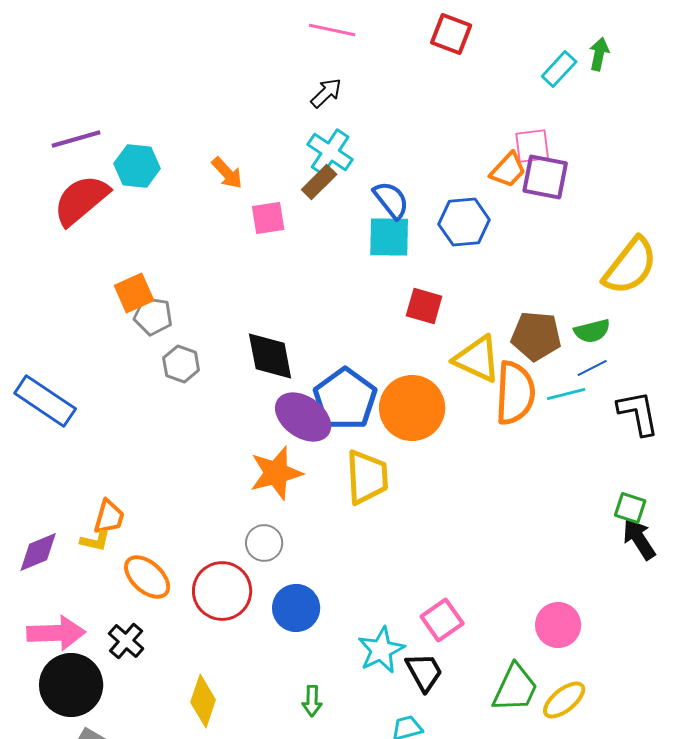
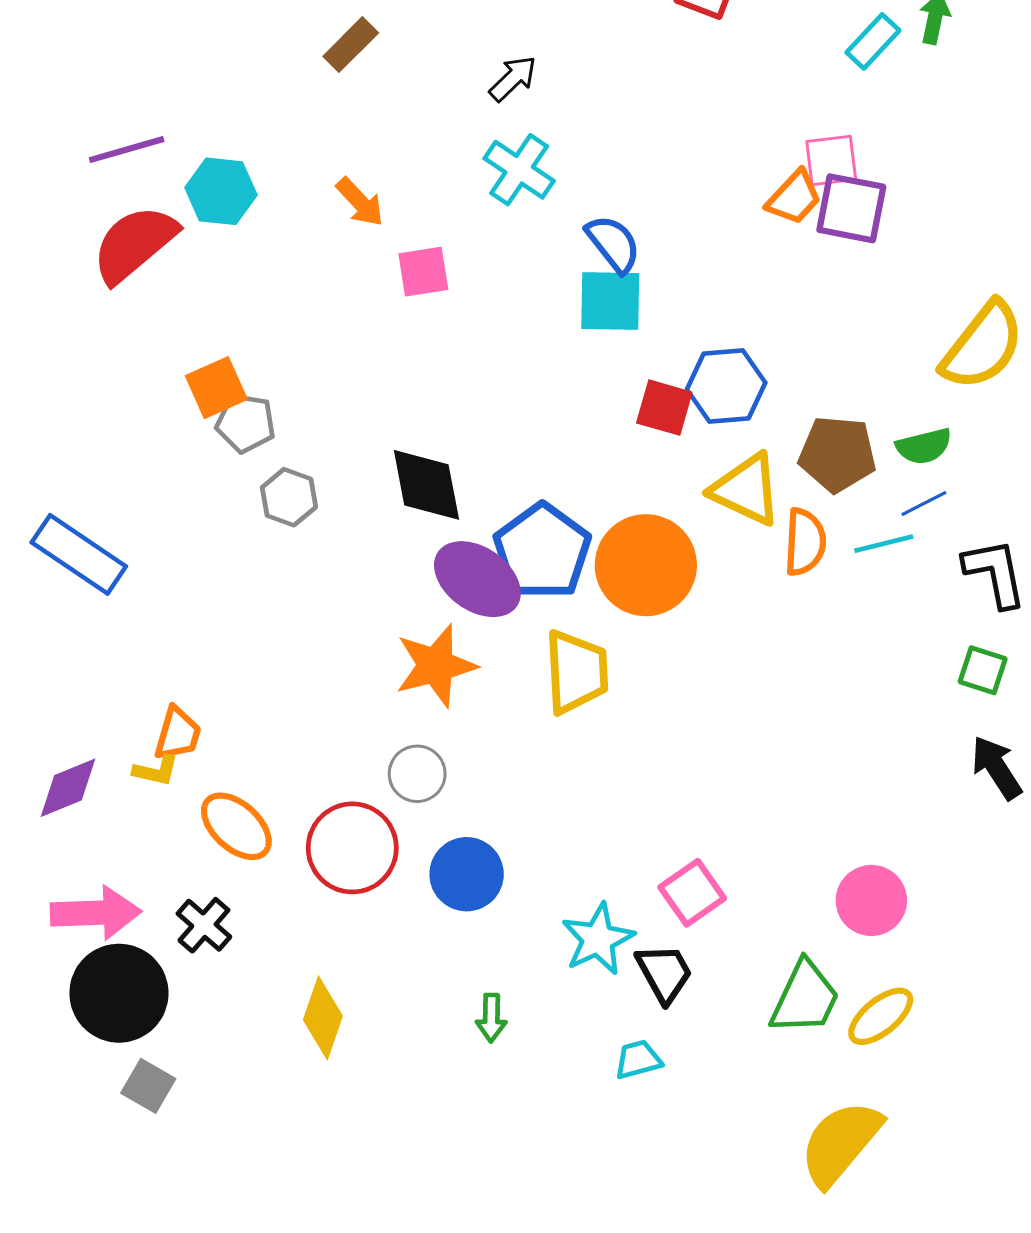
brown rectangle: (319, 182) -> (351, 45), moved
blue hexagon: (464, 222) -> (726, 386), moved
orange semicircle: (515, 393) -> (805, 542), size x0.7
green square: (630, 508) -> (983, 670), moved

